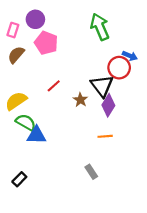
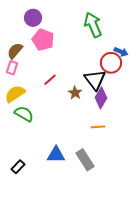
pink rectangle: (13, 30) -> (12, 68), moved
blue triangle: (36, 135) -> (56, 155), moved
gray rectangle: (91, 172) -> (85, 160), size x1.5

